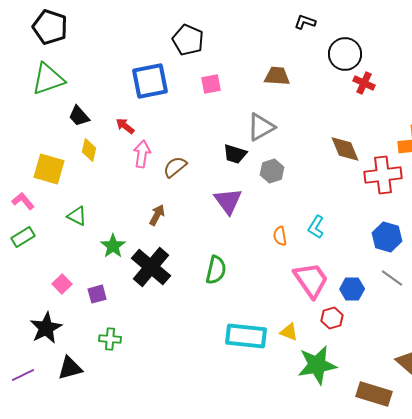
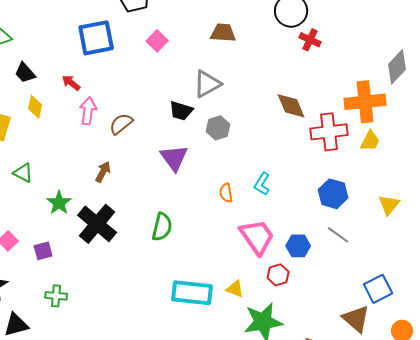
pink square: (211, 84) -> (157, 41), turned -35

